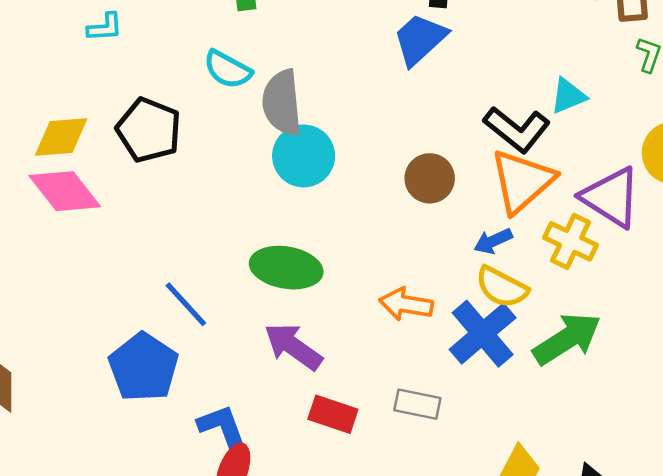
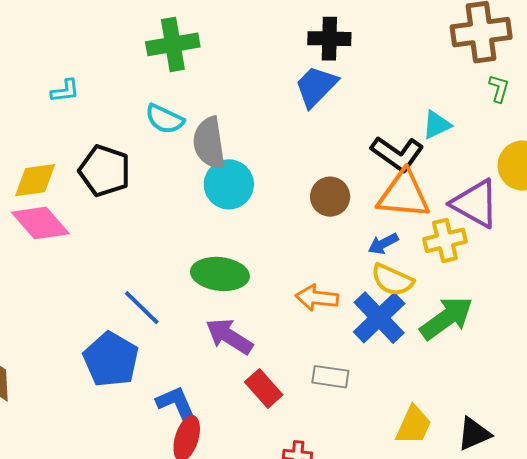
orange triangle: (522, 181) -> (404, 195), turned 50
yellow cross: (571, 241) -> (445, 240), turned -36
red rectangle: (333, 414) -> (264, 388), turned 33

